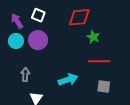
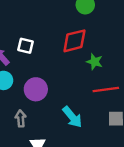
purple circle: (38, 40) -> (36, 89), moved
cyan arrow: (68, 80) -> (72, 117), turned 78

